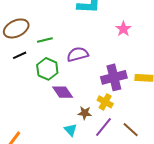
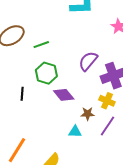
purple semicircle: (78, 54) -> (88, 61), moved, turned -30
black line: (20, 55) -> (22, 94), moved, turned -56
cyan triangle: (71, 130) -> (75, 132), turned -40

